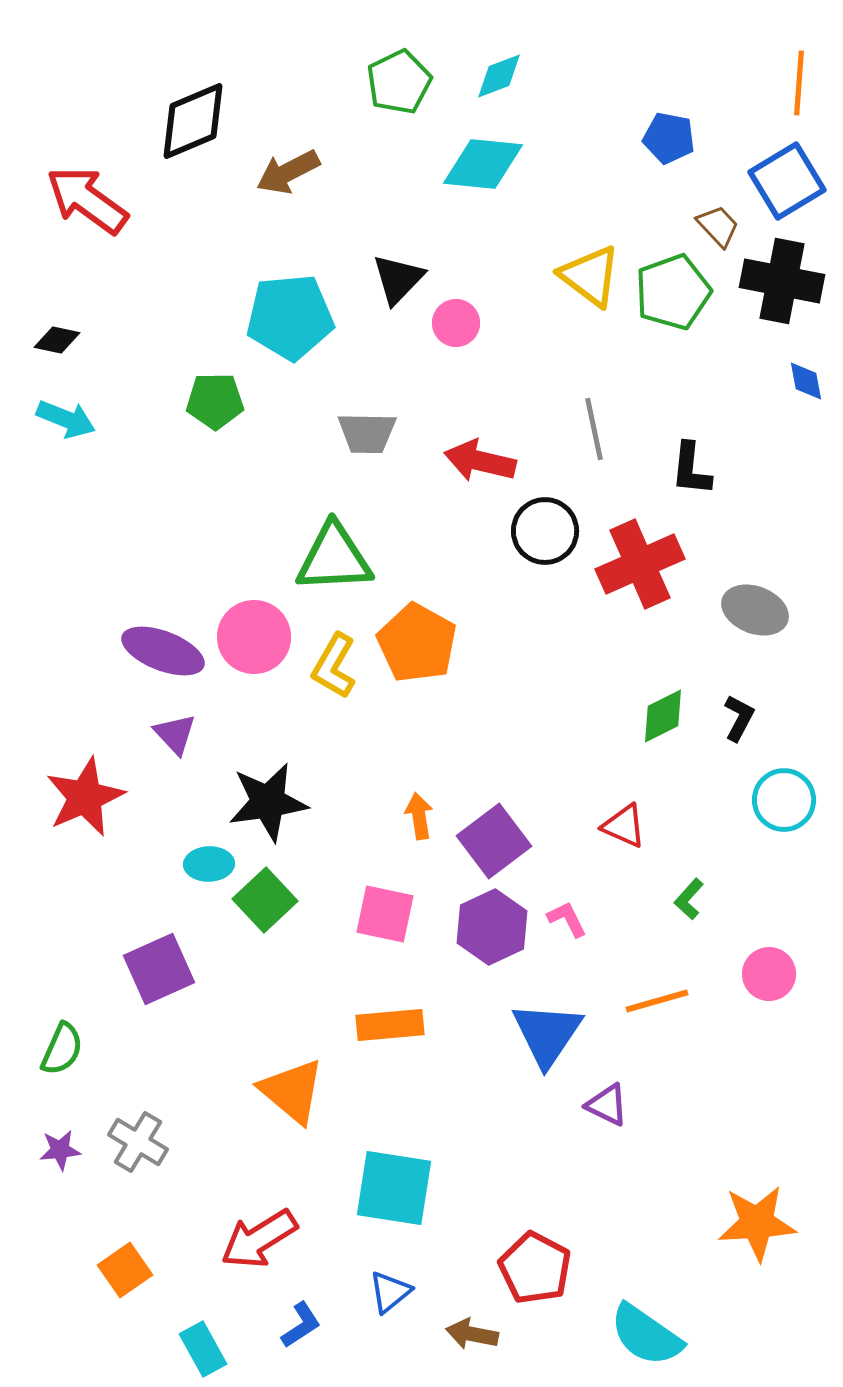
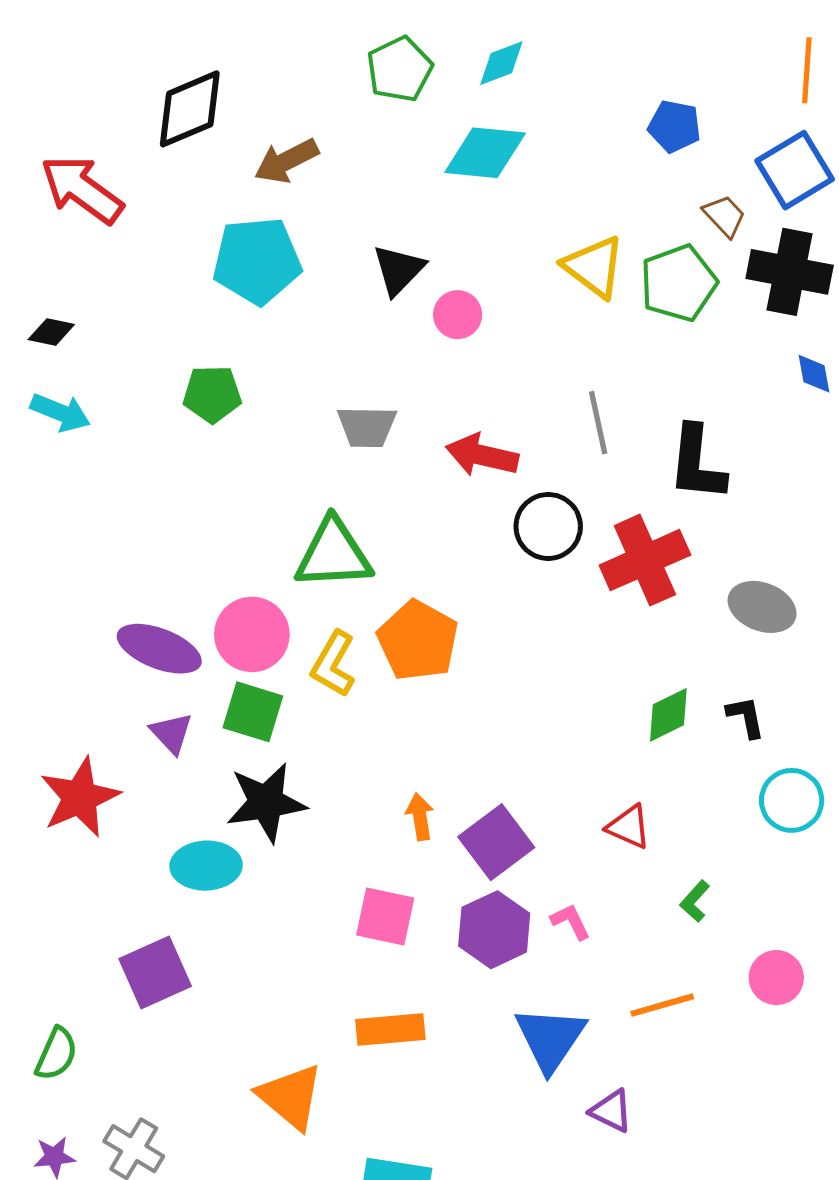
cyan pentagon: (290, 317) -> (257, 261), moved
black L-shape: (691, 469) -> (697, 463), size x1.4
black L-shape: (739, 718) -> (746, 717), turned -39
cyan ellipse: (209, 864) -> (206, 866), size x1.4
green square: (265, 900) -> (253, 712), moved, turned -30

